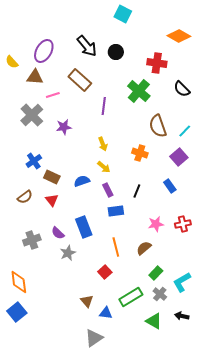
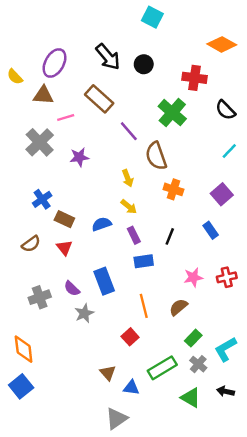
purple line: (104, 106) -> (129, 131), turned -48
brown semicircle: (158, 126) -> (156, 156), moved
cyan line: (185, 131) -> (229, 151), moved

